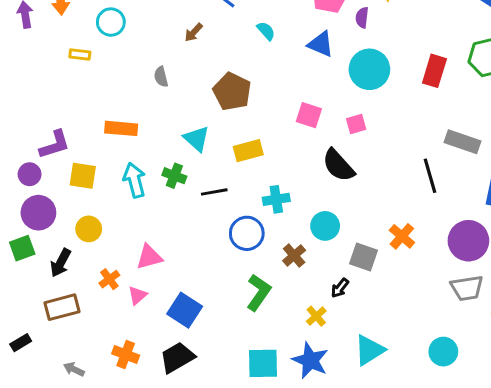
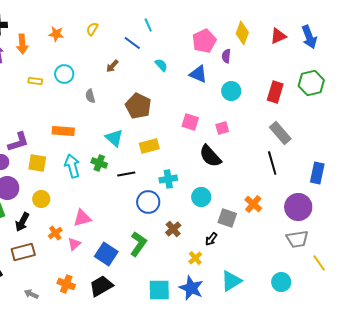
cyan circle: (111, 22) -> (64, 74), moved
cyan circle: (369, 69) -> (231, 91), size x0.7
gray rectangle: (463, 142) -> (280, 133), moved, turned 30
brown cross: (294, 256) -> (173, 229), moved
green L-shape: (259, 292) -> (138, 244), moved

